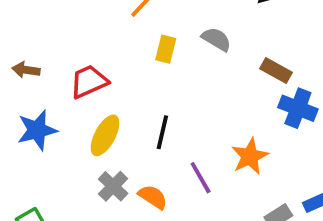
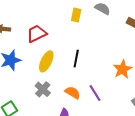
purple line: (201, 178) -> (95, 93), moved
gray cross: (113, 186) -> (43, 89), moved

